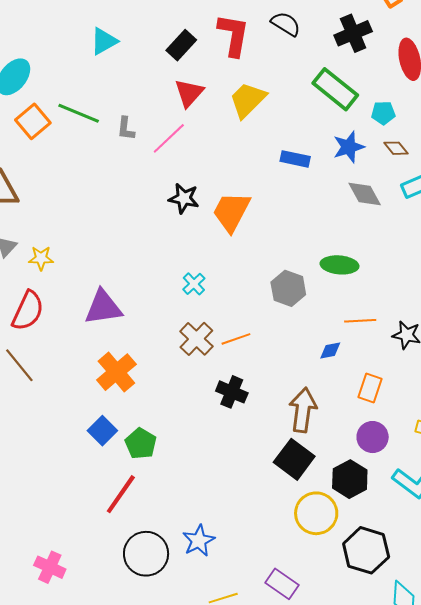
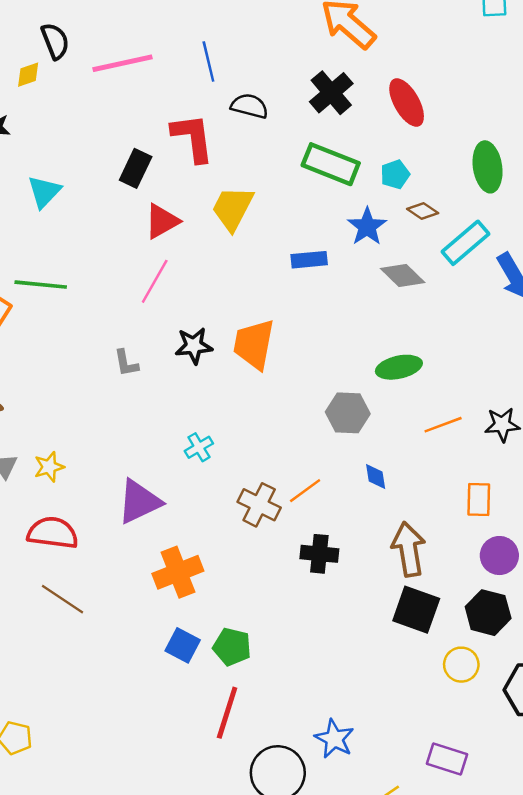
red triangle: (189, 93) -> (162, 221), turned 36
gray L-shape: (126, 129) -> (126, 363), moved
cyan cross: (194, 284) -> (199, 447), moved, turned 30
red semicircle: (28, 311) -> (53, 533), turned -90
blue diamond: (330, 351) -> (376, 476), moved, turned -70
orange cross: (116, 372) -> (178, 572), turned 36
yellow circle: (316, 513) -> (461, 665), size x0.7

